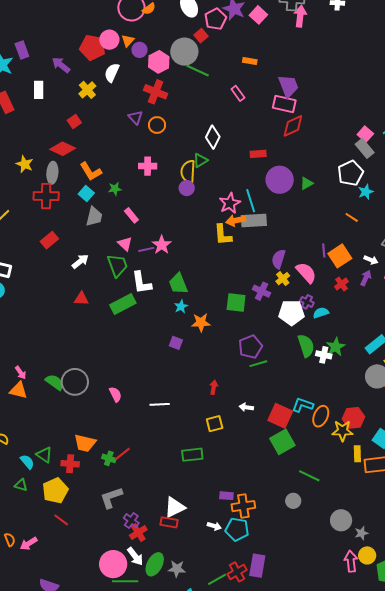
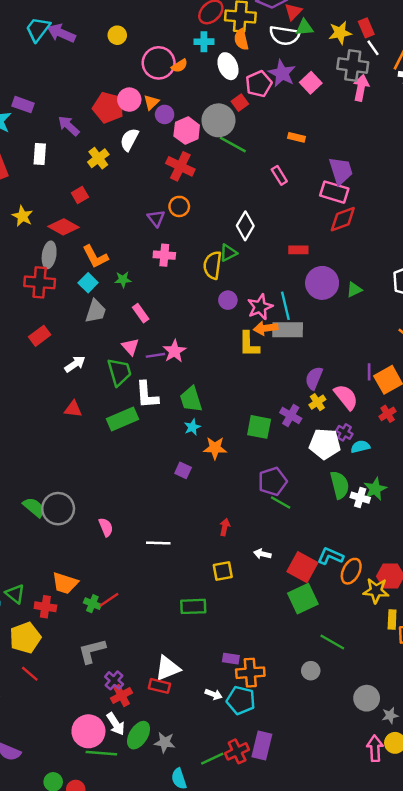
purple rectangle: (22, 50) -> (23, 105), turned -54
purple triangle: (135, 117) -> (156, 218), moved
yellow star: (25, 164) -> (22, 216), moved
purple circle: (187, 188) -> (228, 300), moved
green line: (258, 364) -> (281, 503), turned 42

